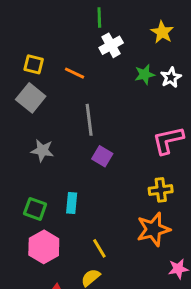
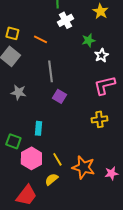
white star: (171, 77) -> (101, 55), moved
green square: (35, 209) -> (13, 141), moved
orange star: (153, 229) -> (83, 167), moved, turned 30
pink hexagon: (44, 247) -> (31, 158), moved

